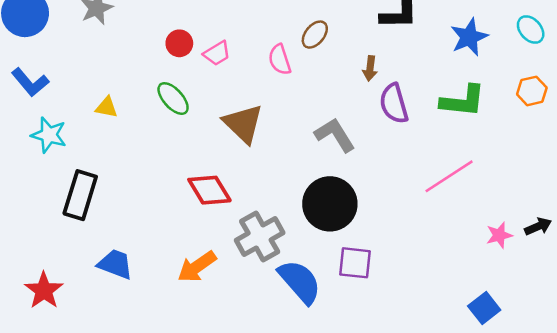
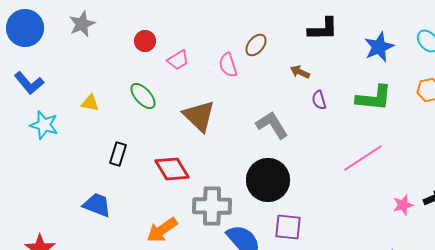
red circle: (179, 43) -> (145, 41), moved
brown arrow: (370, 68) -> (300, 72), turned 108
purple semicircle: (394, 104) -> (319, 100), size x0.6
black rectangle: (80, 195) -> (118, 154), moved, size x0.6
gray cross: (260, 237) -> (212, 206), turned 30
blue trapezoid: (115, 264) -> (97, 205), moved

